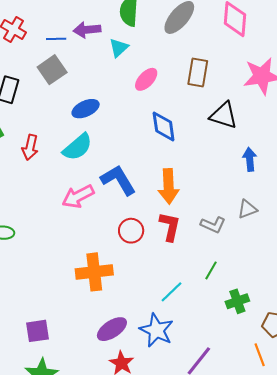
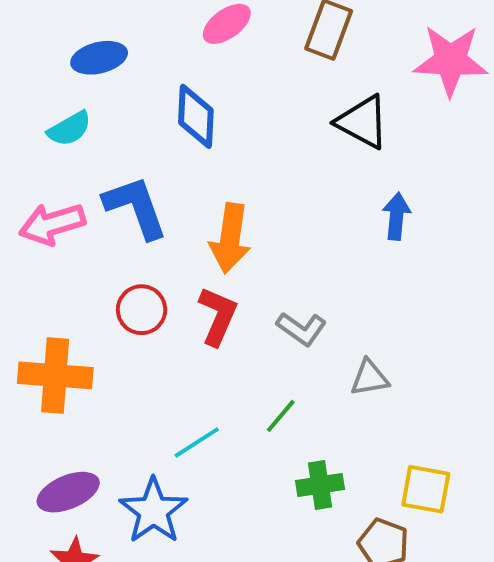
blue diamond: (164, 126) -> (196, 116), moved
cyan semicircle: (78, 147) -> (69, 129), size x0.7
gray triangle: (247, 209) -> (369, 378), moved

